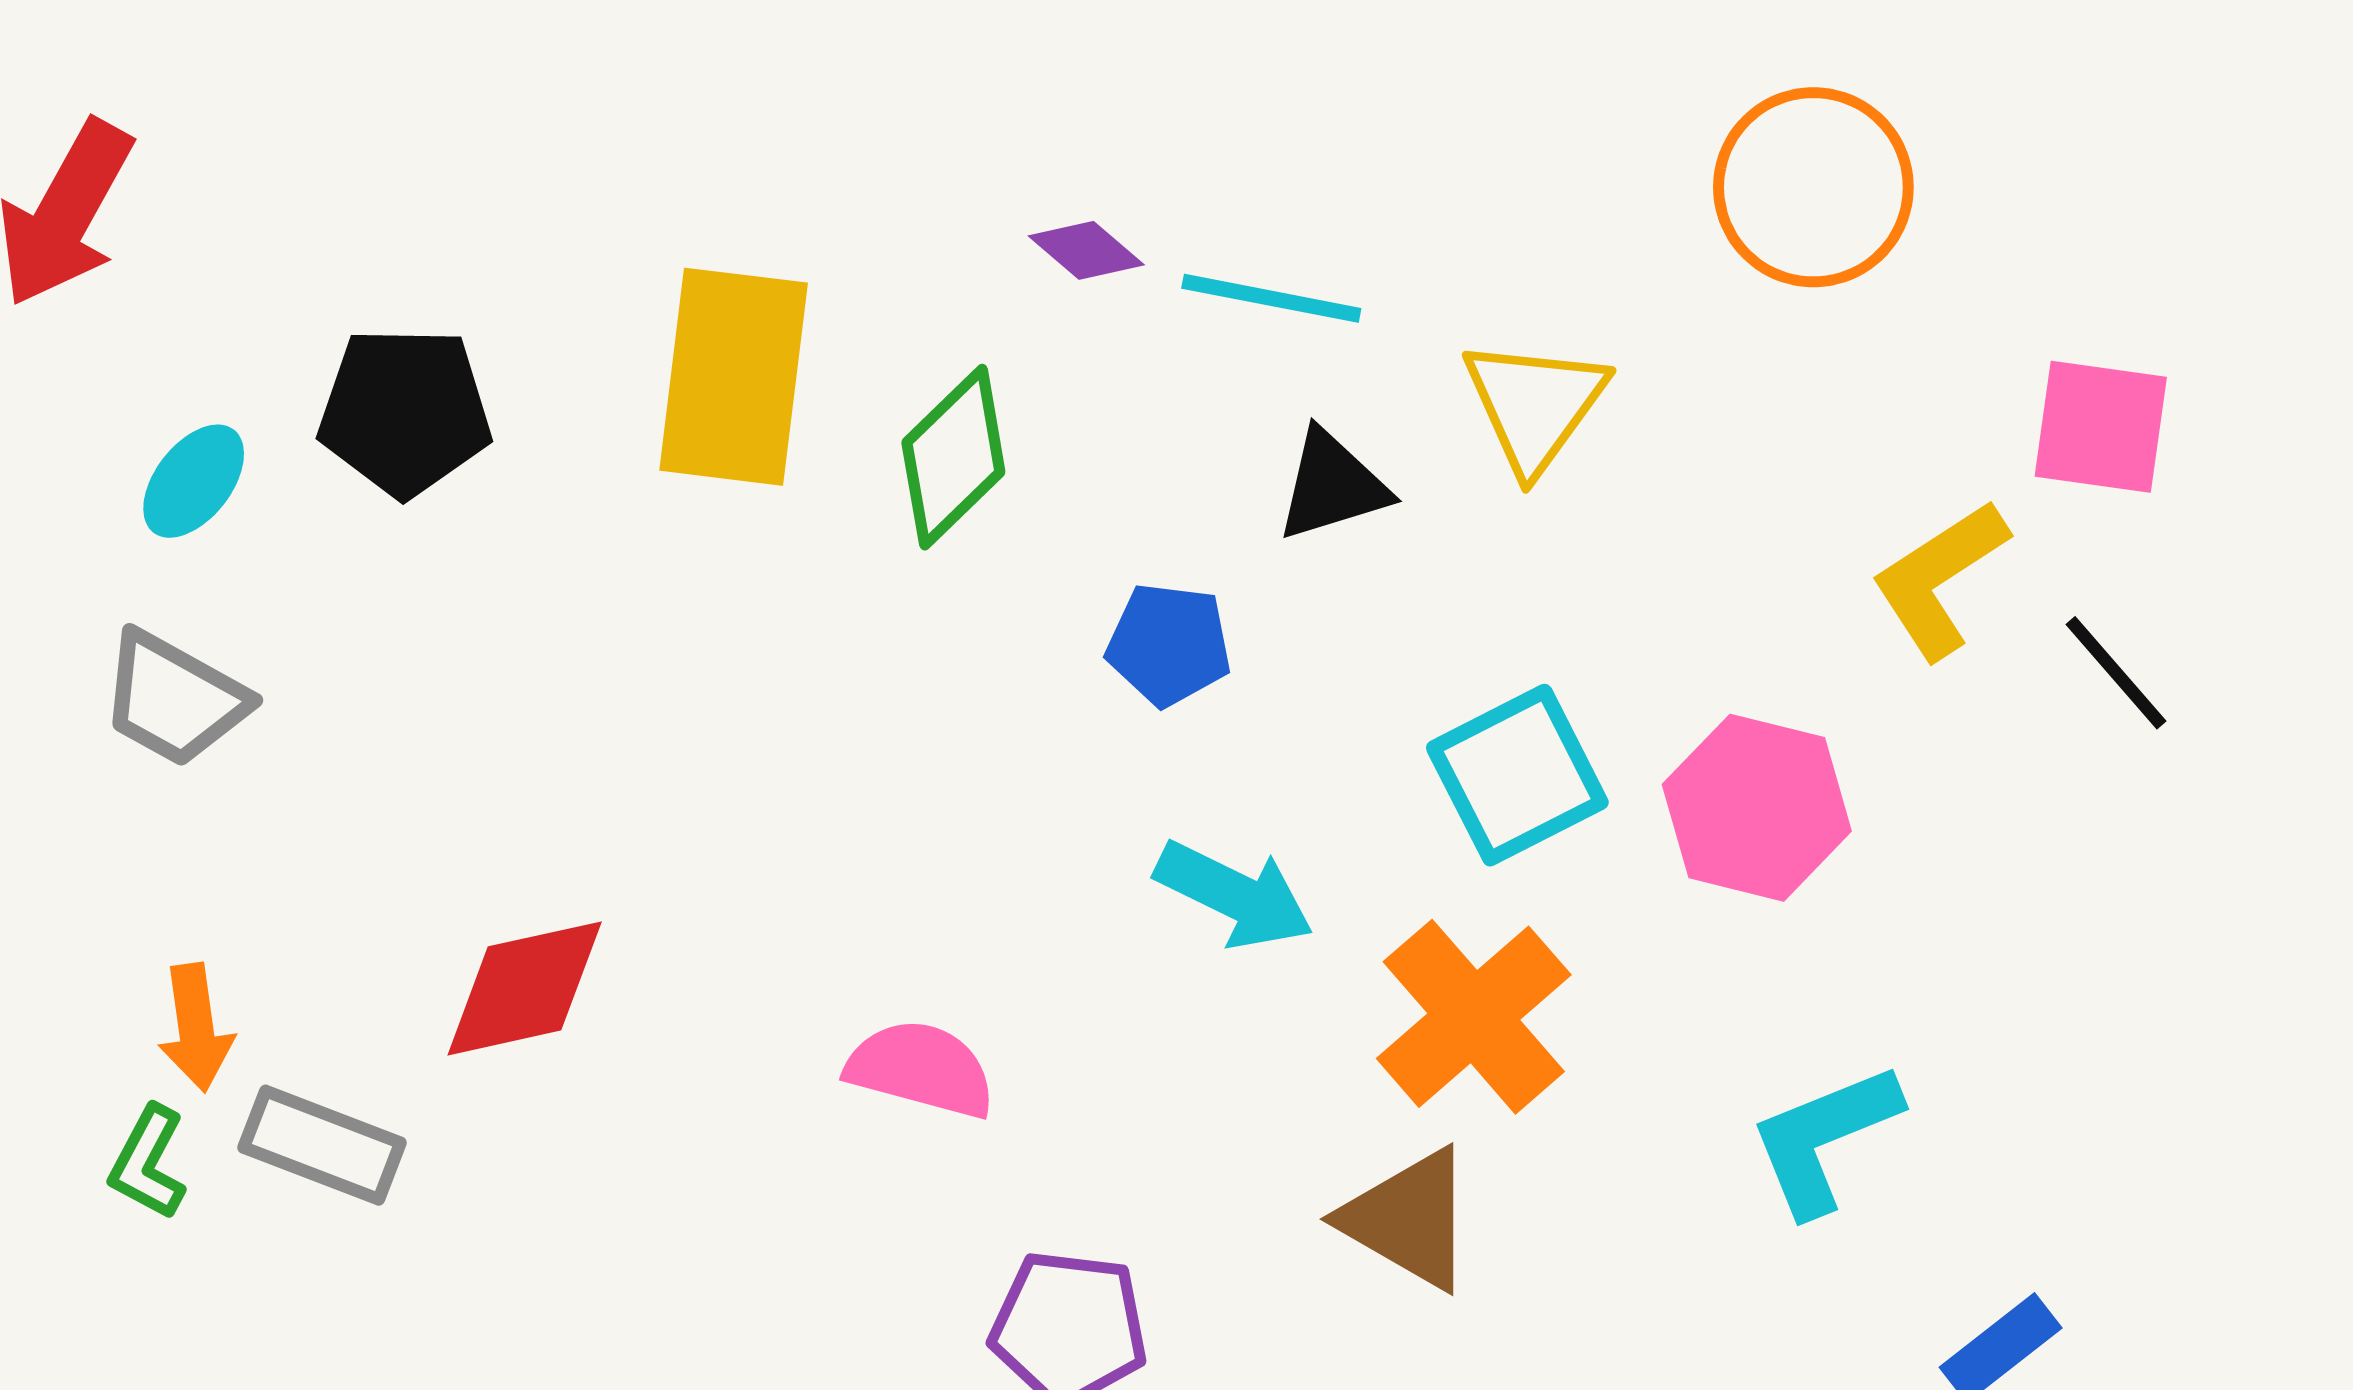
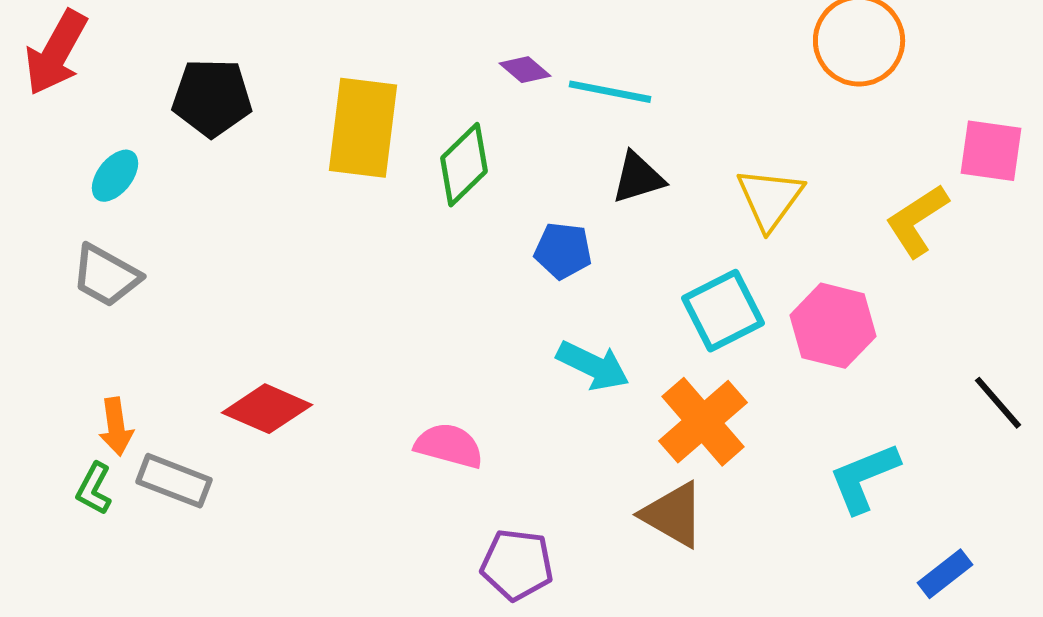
yellow triangle: (1535, 405) -> (770, 199), moved
black pentagon: (405, 411) -> (212, 98), moved
black line: (2116, 673) -> (998, 403), moved
red diamond: (525, 988) -> (267, 409), turned 36

